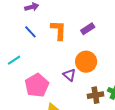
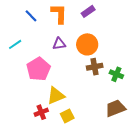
purple triangle: (69, 75) -> (59, 44), moved, turned -48
brown cross: (95, 95) -> (95, 67), moved

